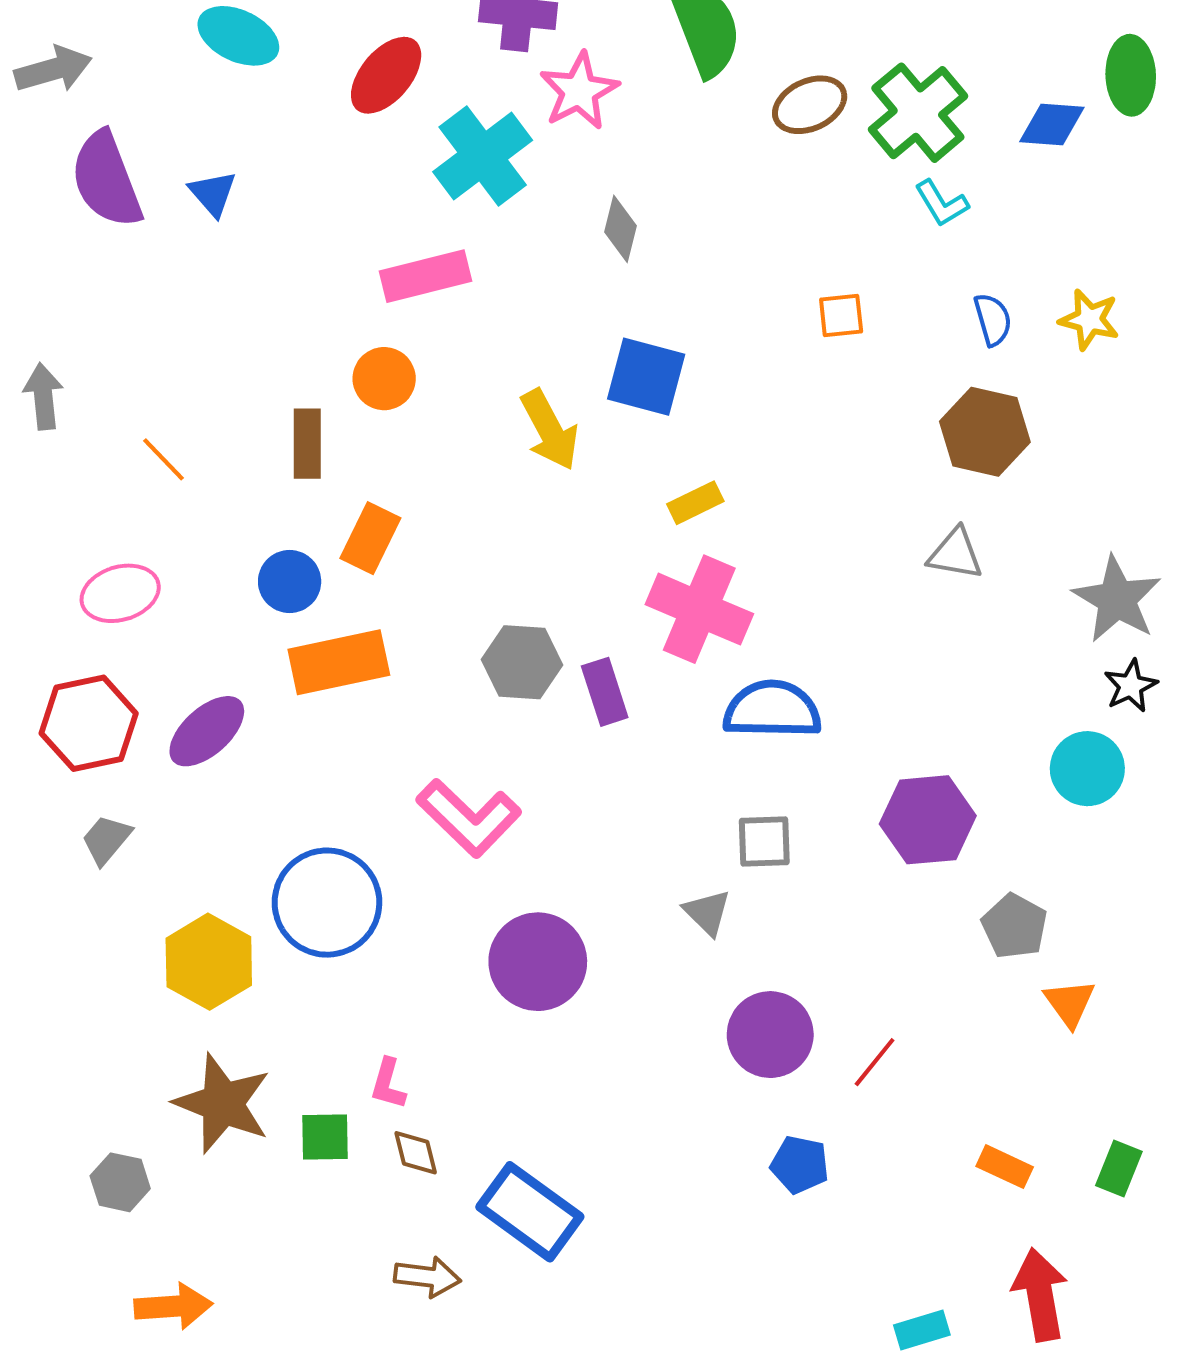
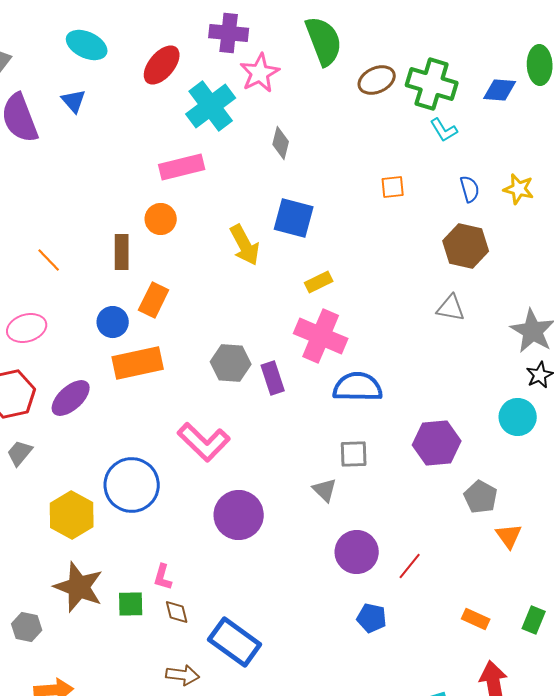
green cross: (918, 113) -> (432, 84), turned -33
blue triangle: (213, 193) -> (74, 101), moved

